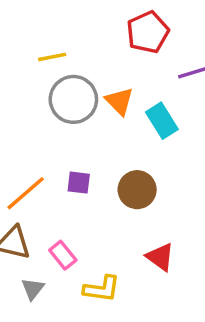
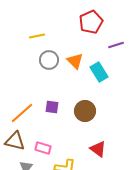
gray circle: (73, 99) -> (49, 60), size x0.7
pink rectangle: (63, 255) -> (43, 148), turned -35

